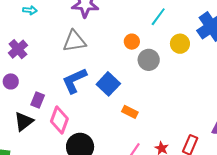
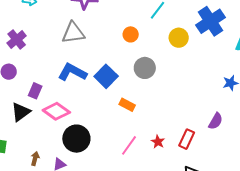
gray circle: (149, 60) -> (145, 68), moved
blue L-shape: (74, 81) -> (72, 72), turned 52
pink diamond: (59, 120) -> (56, 111), turned -76

